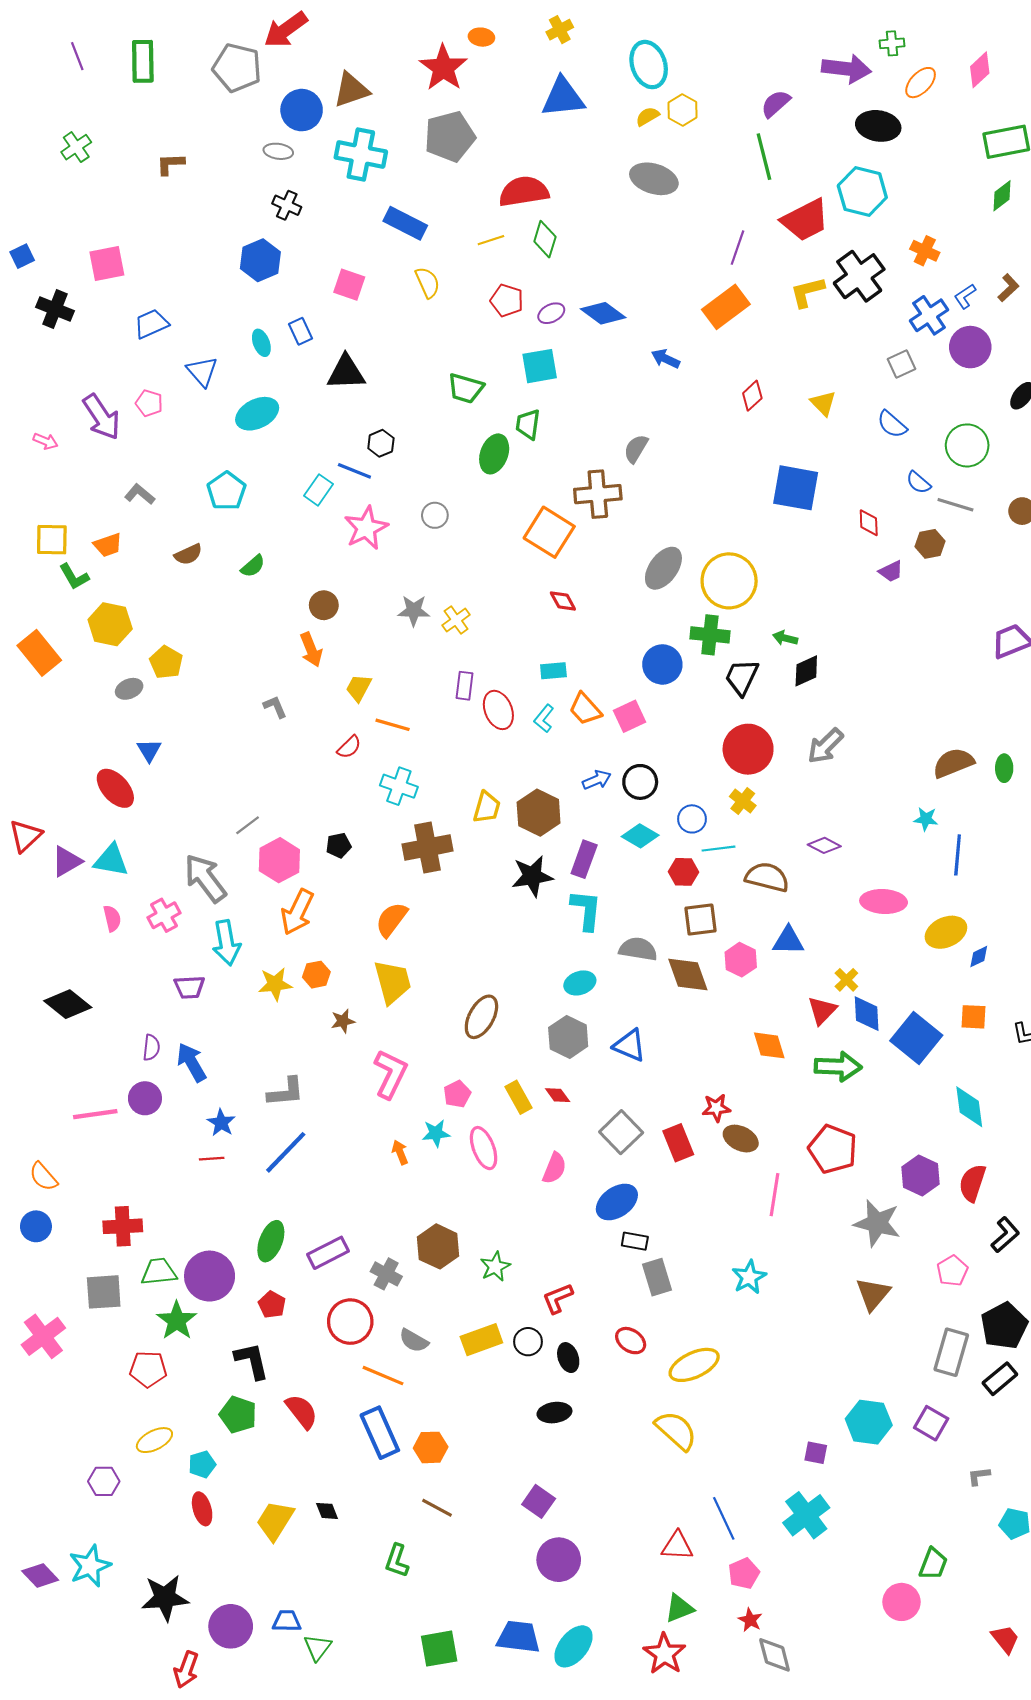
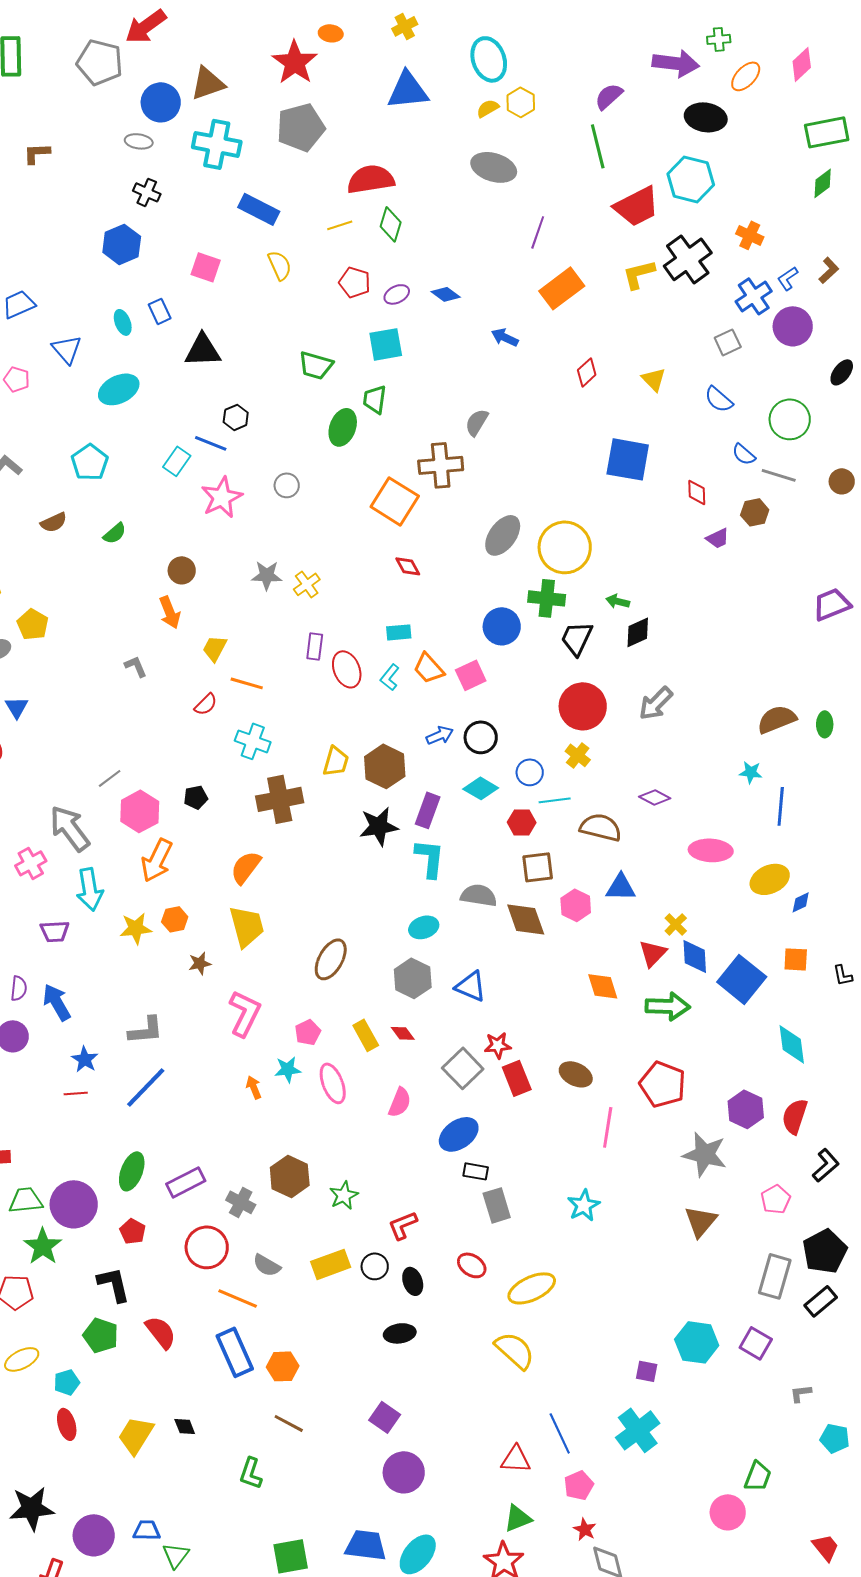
purple line: (737, 248) -> (538, 232), moved
blue diamond: (603, 313) -> (446, 294), size x0.7
red star: (716, 1108) -> (498, 1045), moved

